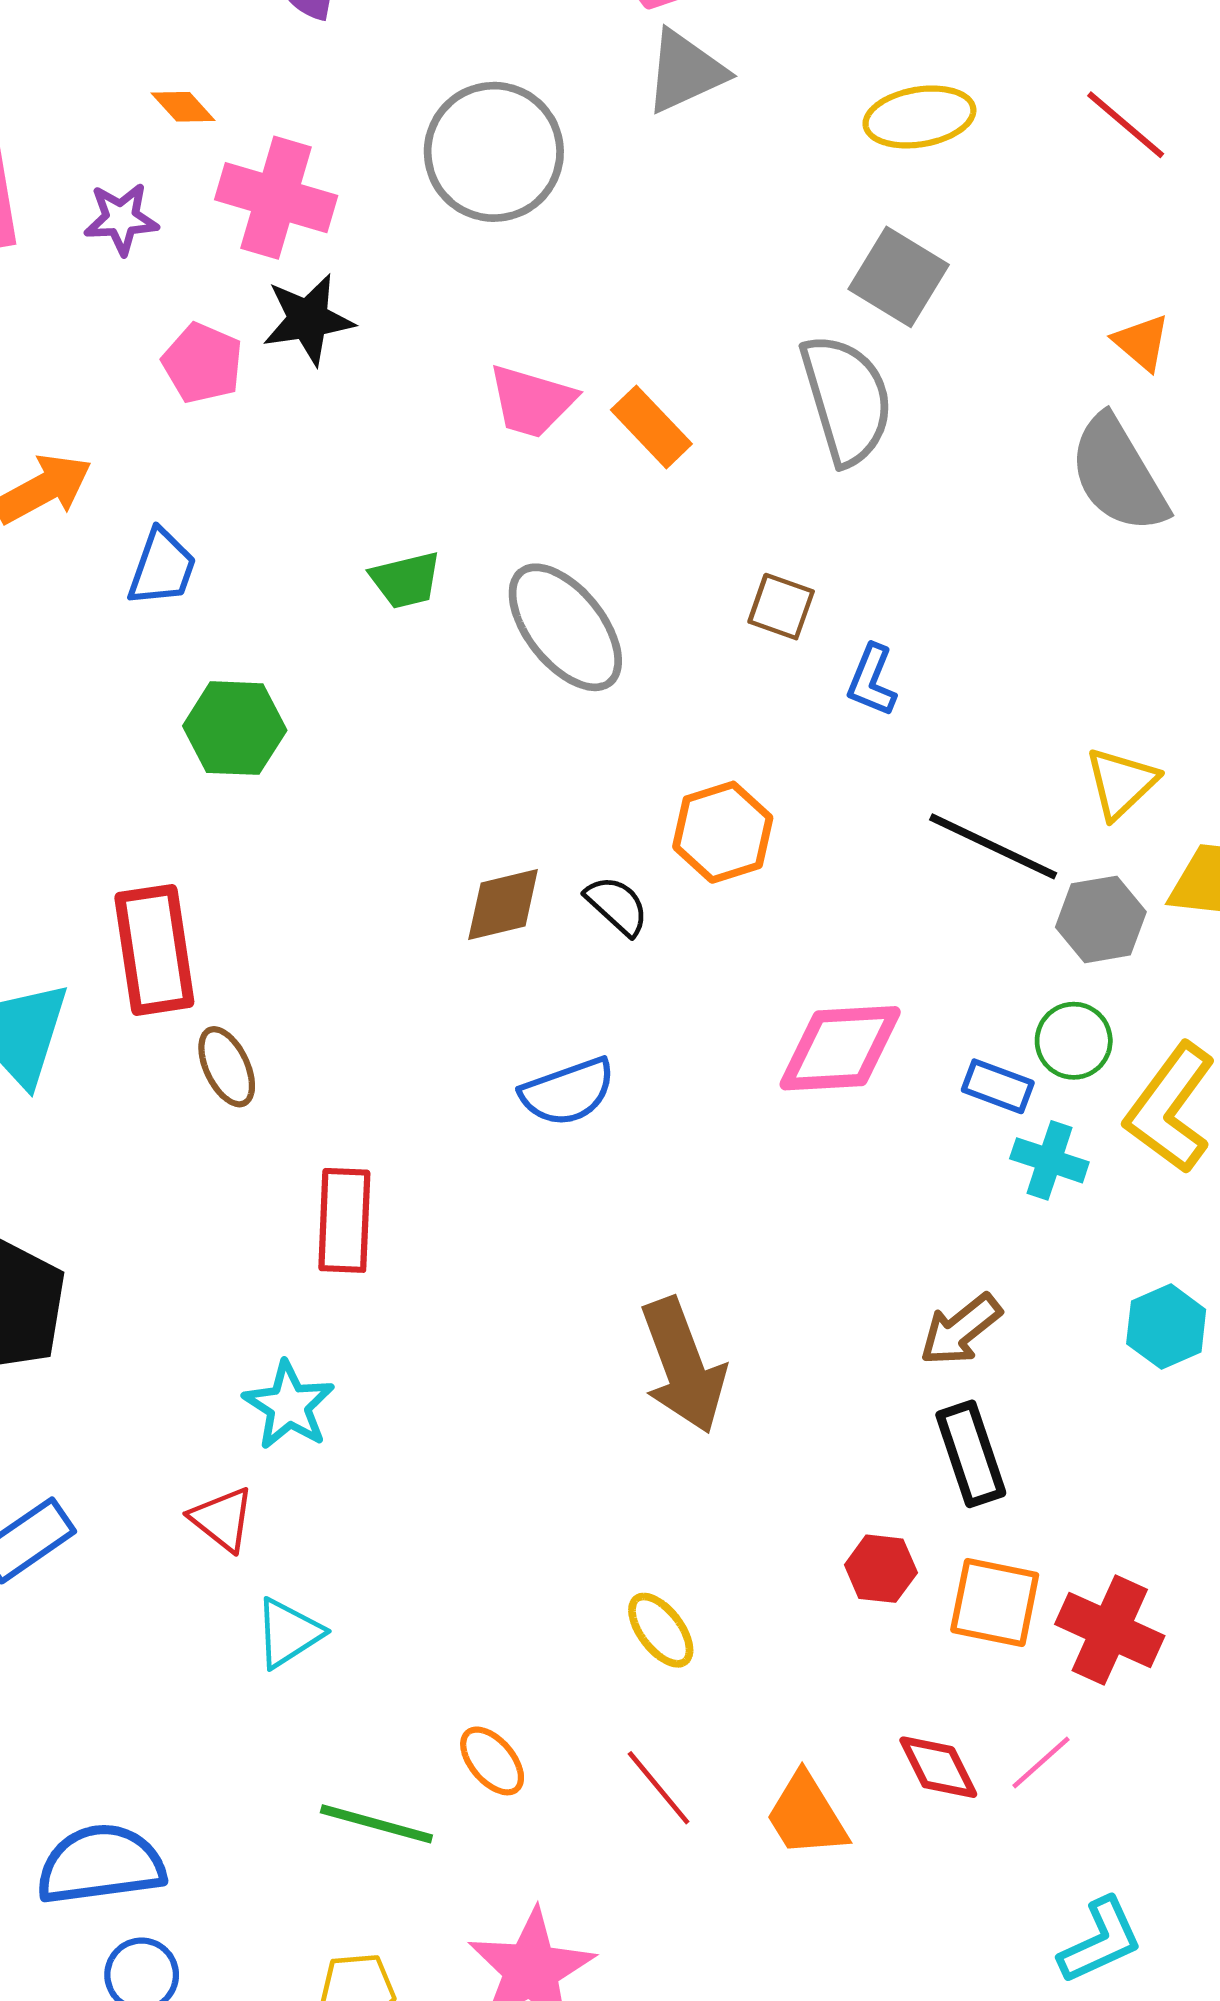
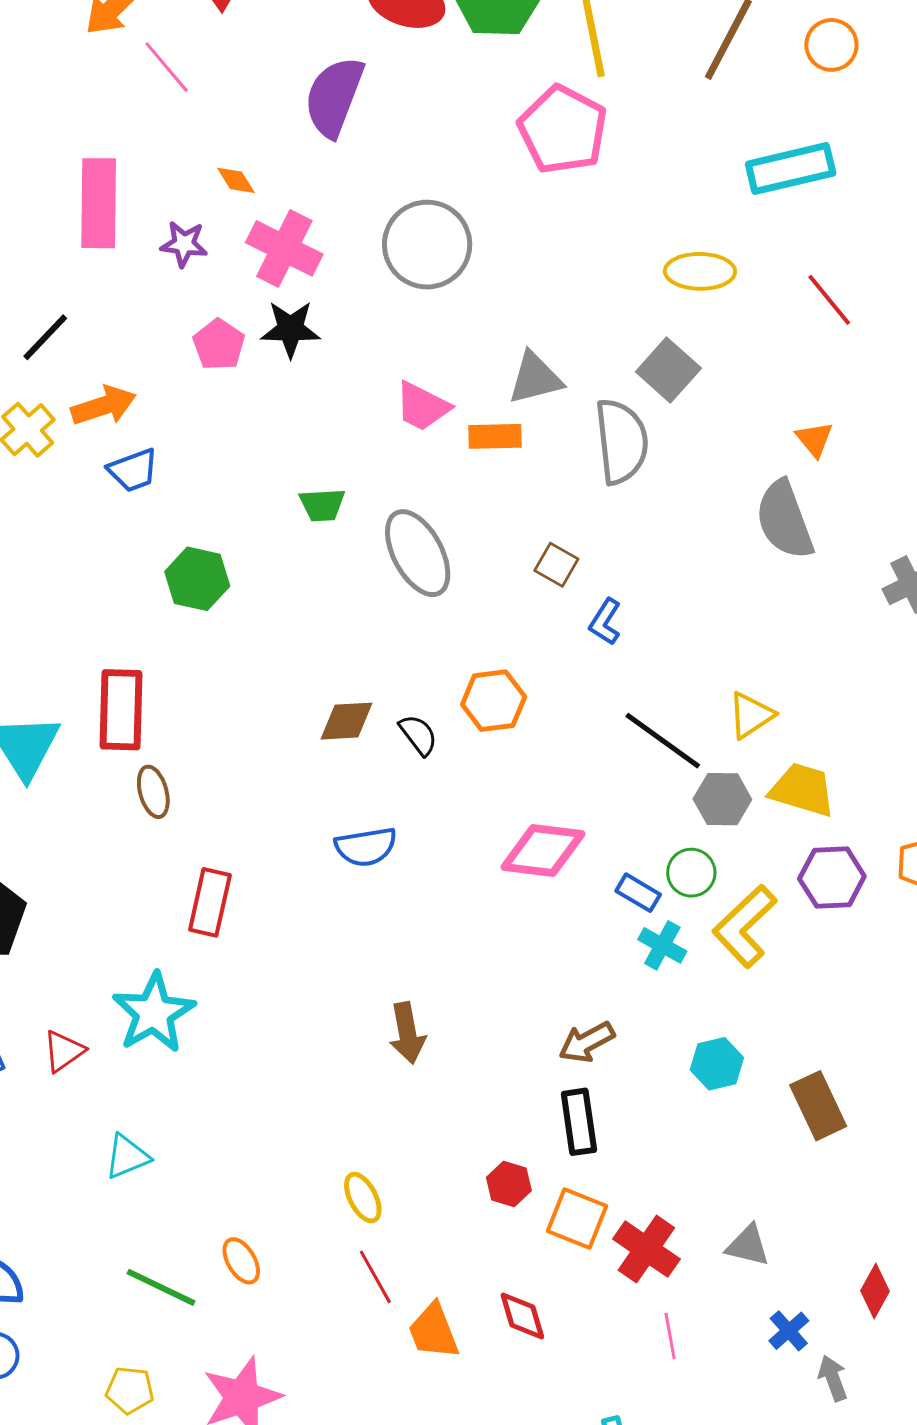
gray triangle: (685, 71) -> (535, 378), moved
orange rectangle: (651, 427) -> (495, 436), turned -58
blue trapezoid: (162, 568) -> (133, 470), moved, turned 40
brown arrow: (683, 1366) -> (407, 1033), size x0.7
cyan star: (289, 1405) -> (154, 1013), size x1.4
red triangle: (222, 1519) -> (64, 1051), moved, turned 36
pink line: (1041, 1763) -> (670, 1336), moved, turned -69
red line: (659, 1788) -> (375, 1277), moved

